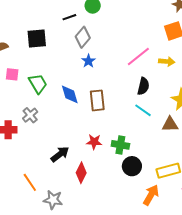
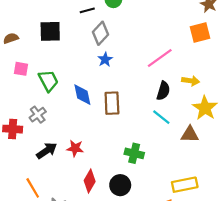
yellow arrow: (167, 62) -> (191, 81), moved
red star: (94, 142) -> (75, 148), moved
black arrow: (60, 154) -> (47, 151), moved
black circle: (132, 166) -> (120, 185), moved

